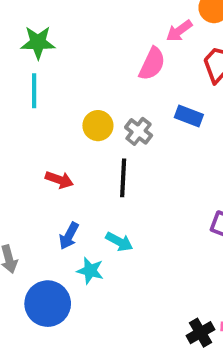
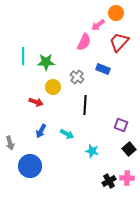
green star: (38, 42) -> (46, 62), moved
yellow circle: (98, 126) -> (53, 87), moved
black line: (123, 178) -> (85, 105), moved
cyan star: (90, 271) -> (92, 151), moved

